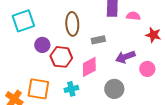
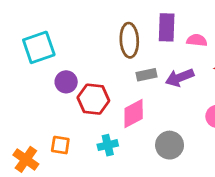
brown ellipse: (72, 24) -> (129, 40), moved
purple arrow: (125, 57) -> (180, 78), moved
orange square: (38, 89) -> (60, 145), size x0.6

